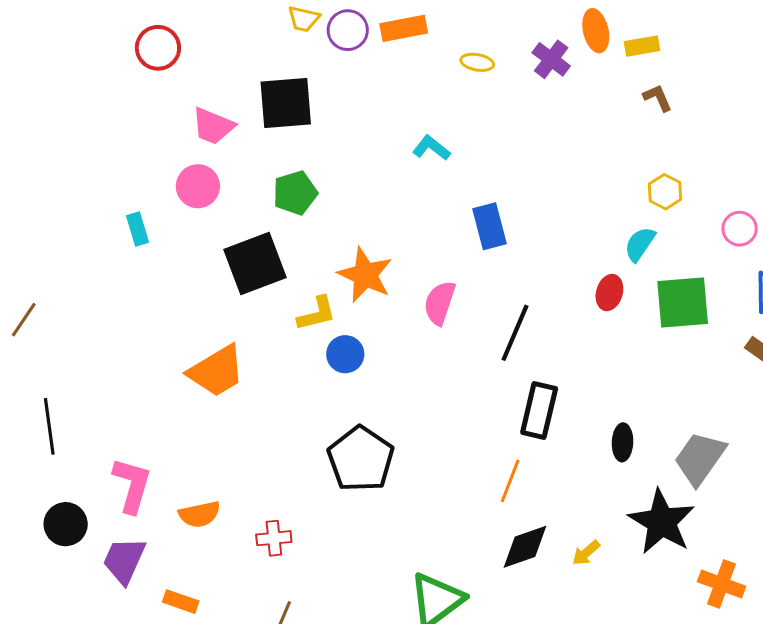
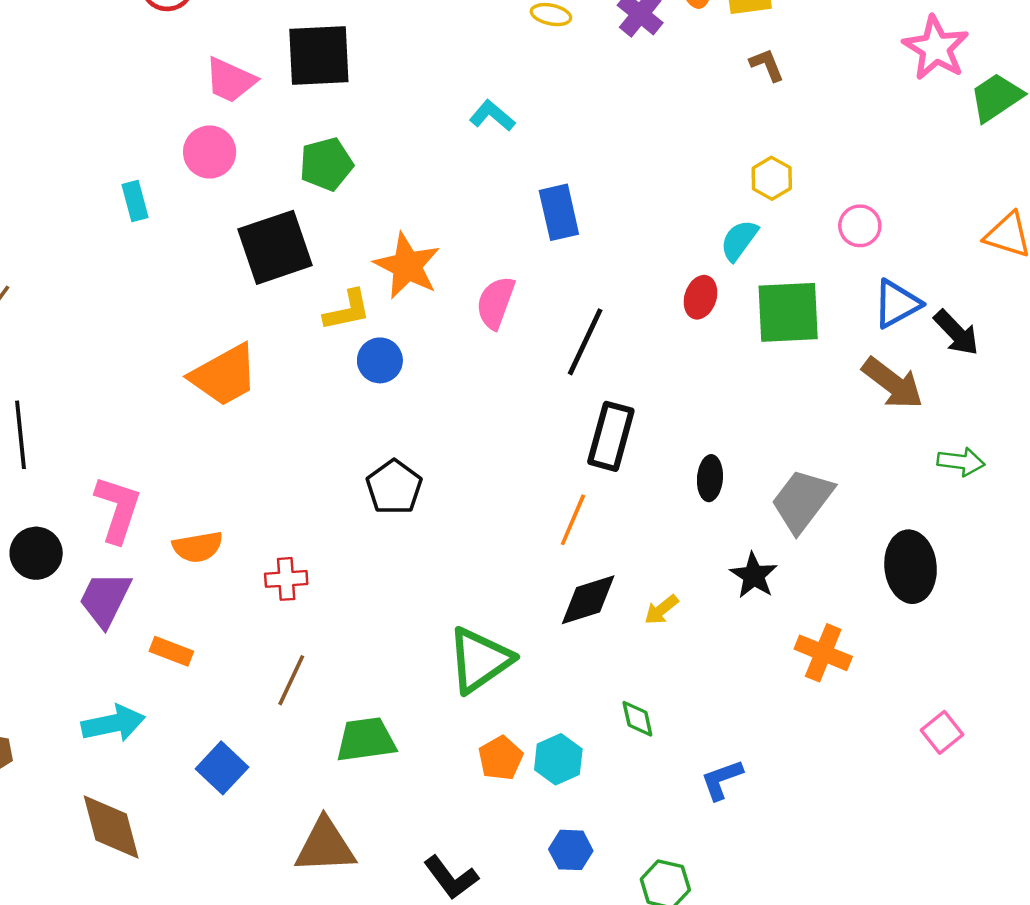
black pentagon: (361, 459) -> (394, 487), size x0.7
black star: (662, 522) -> (754, 575), size x0.6

